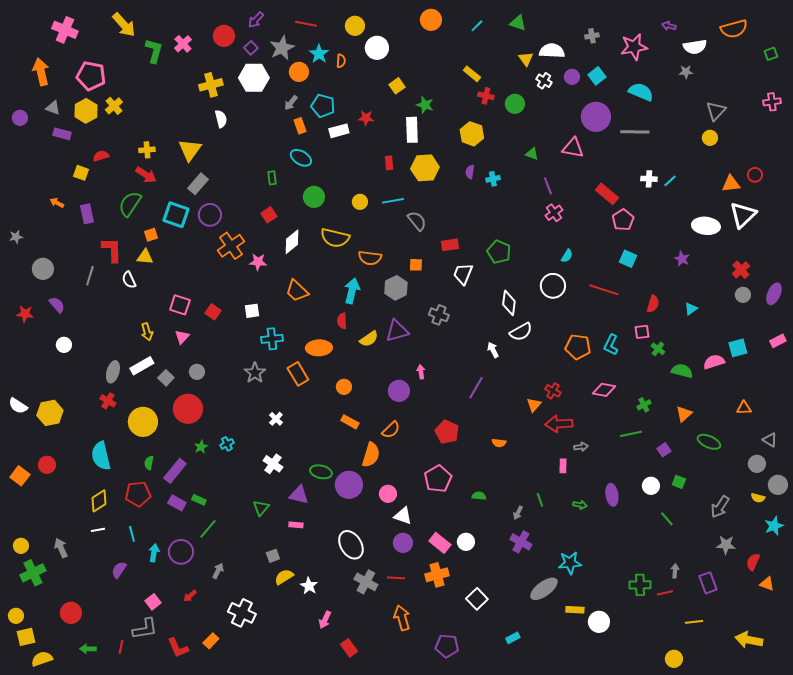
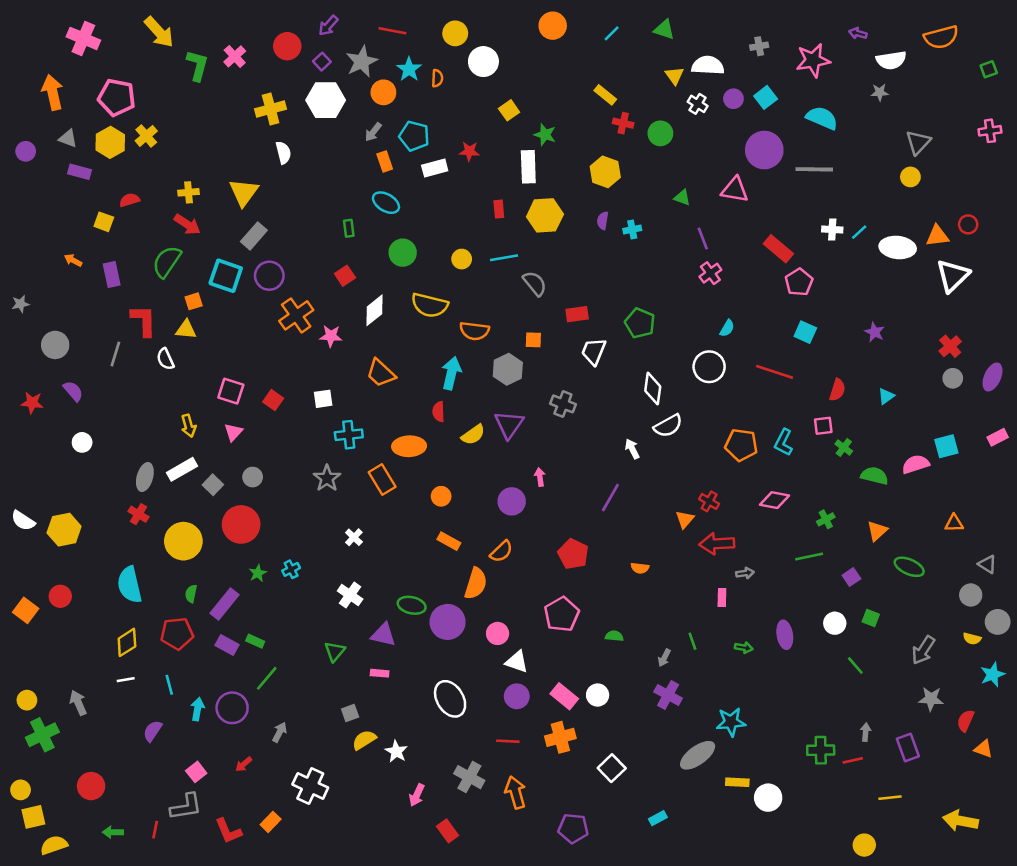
white ellipse: (706, 226) -> (898, 247), moved
purple triangle: (397, 331) -> (509, 424), turned -40
gray cross: (366, 582) -> (469, 777), moved

